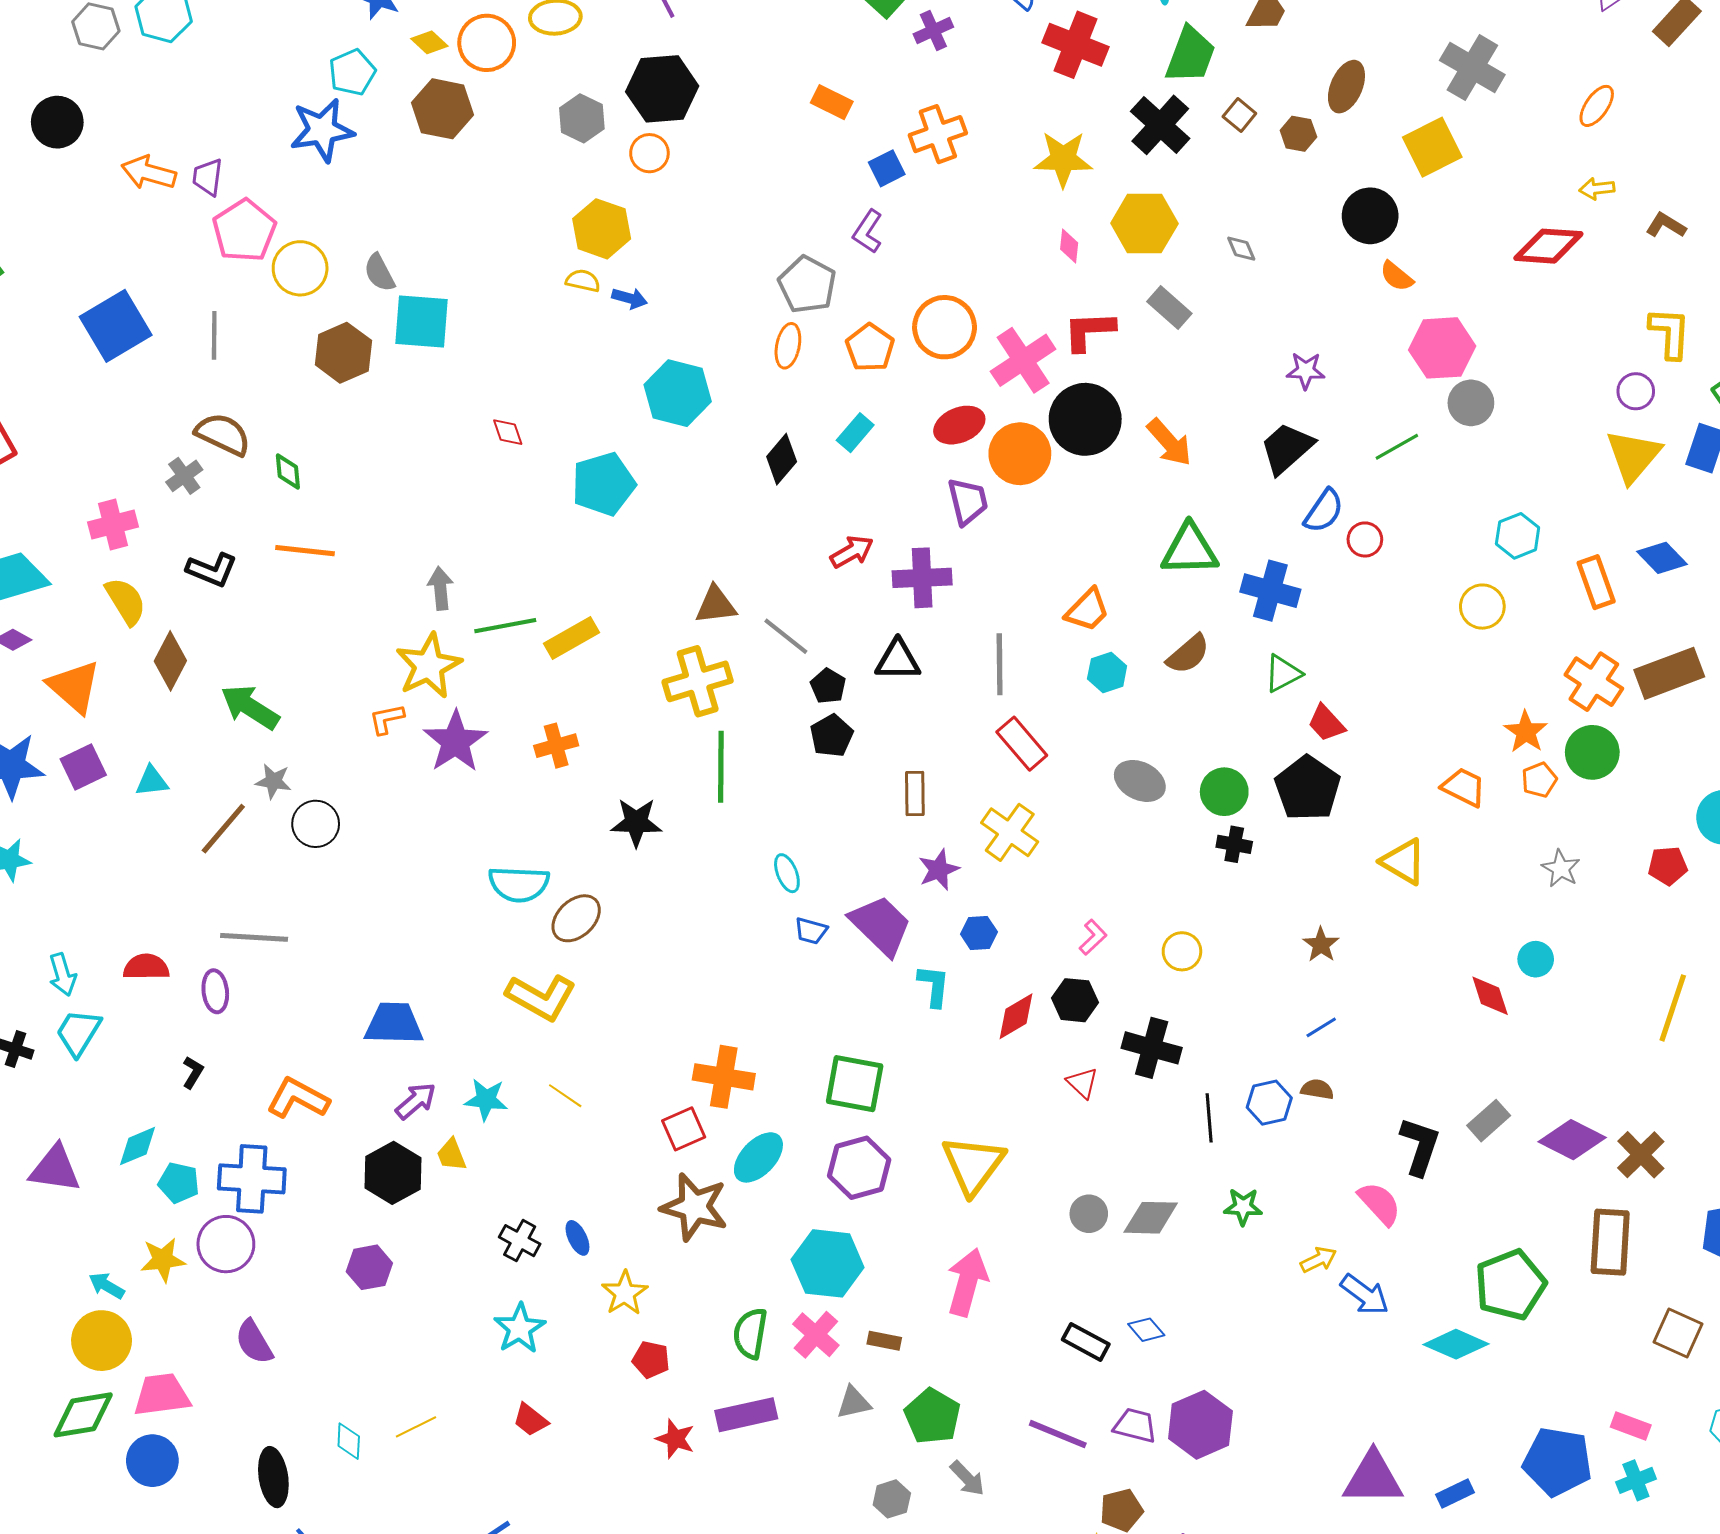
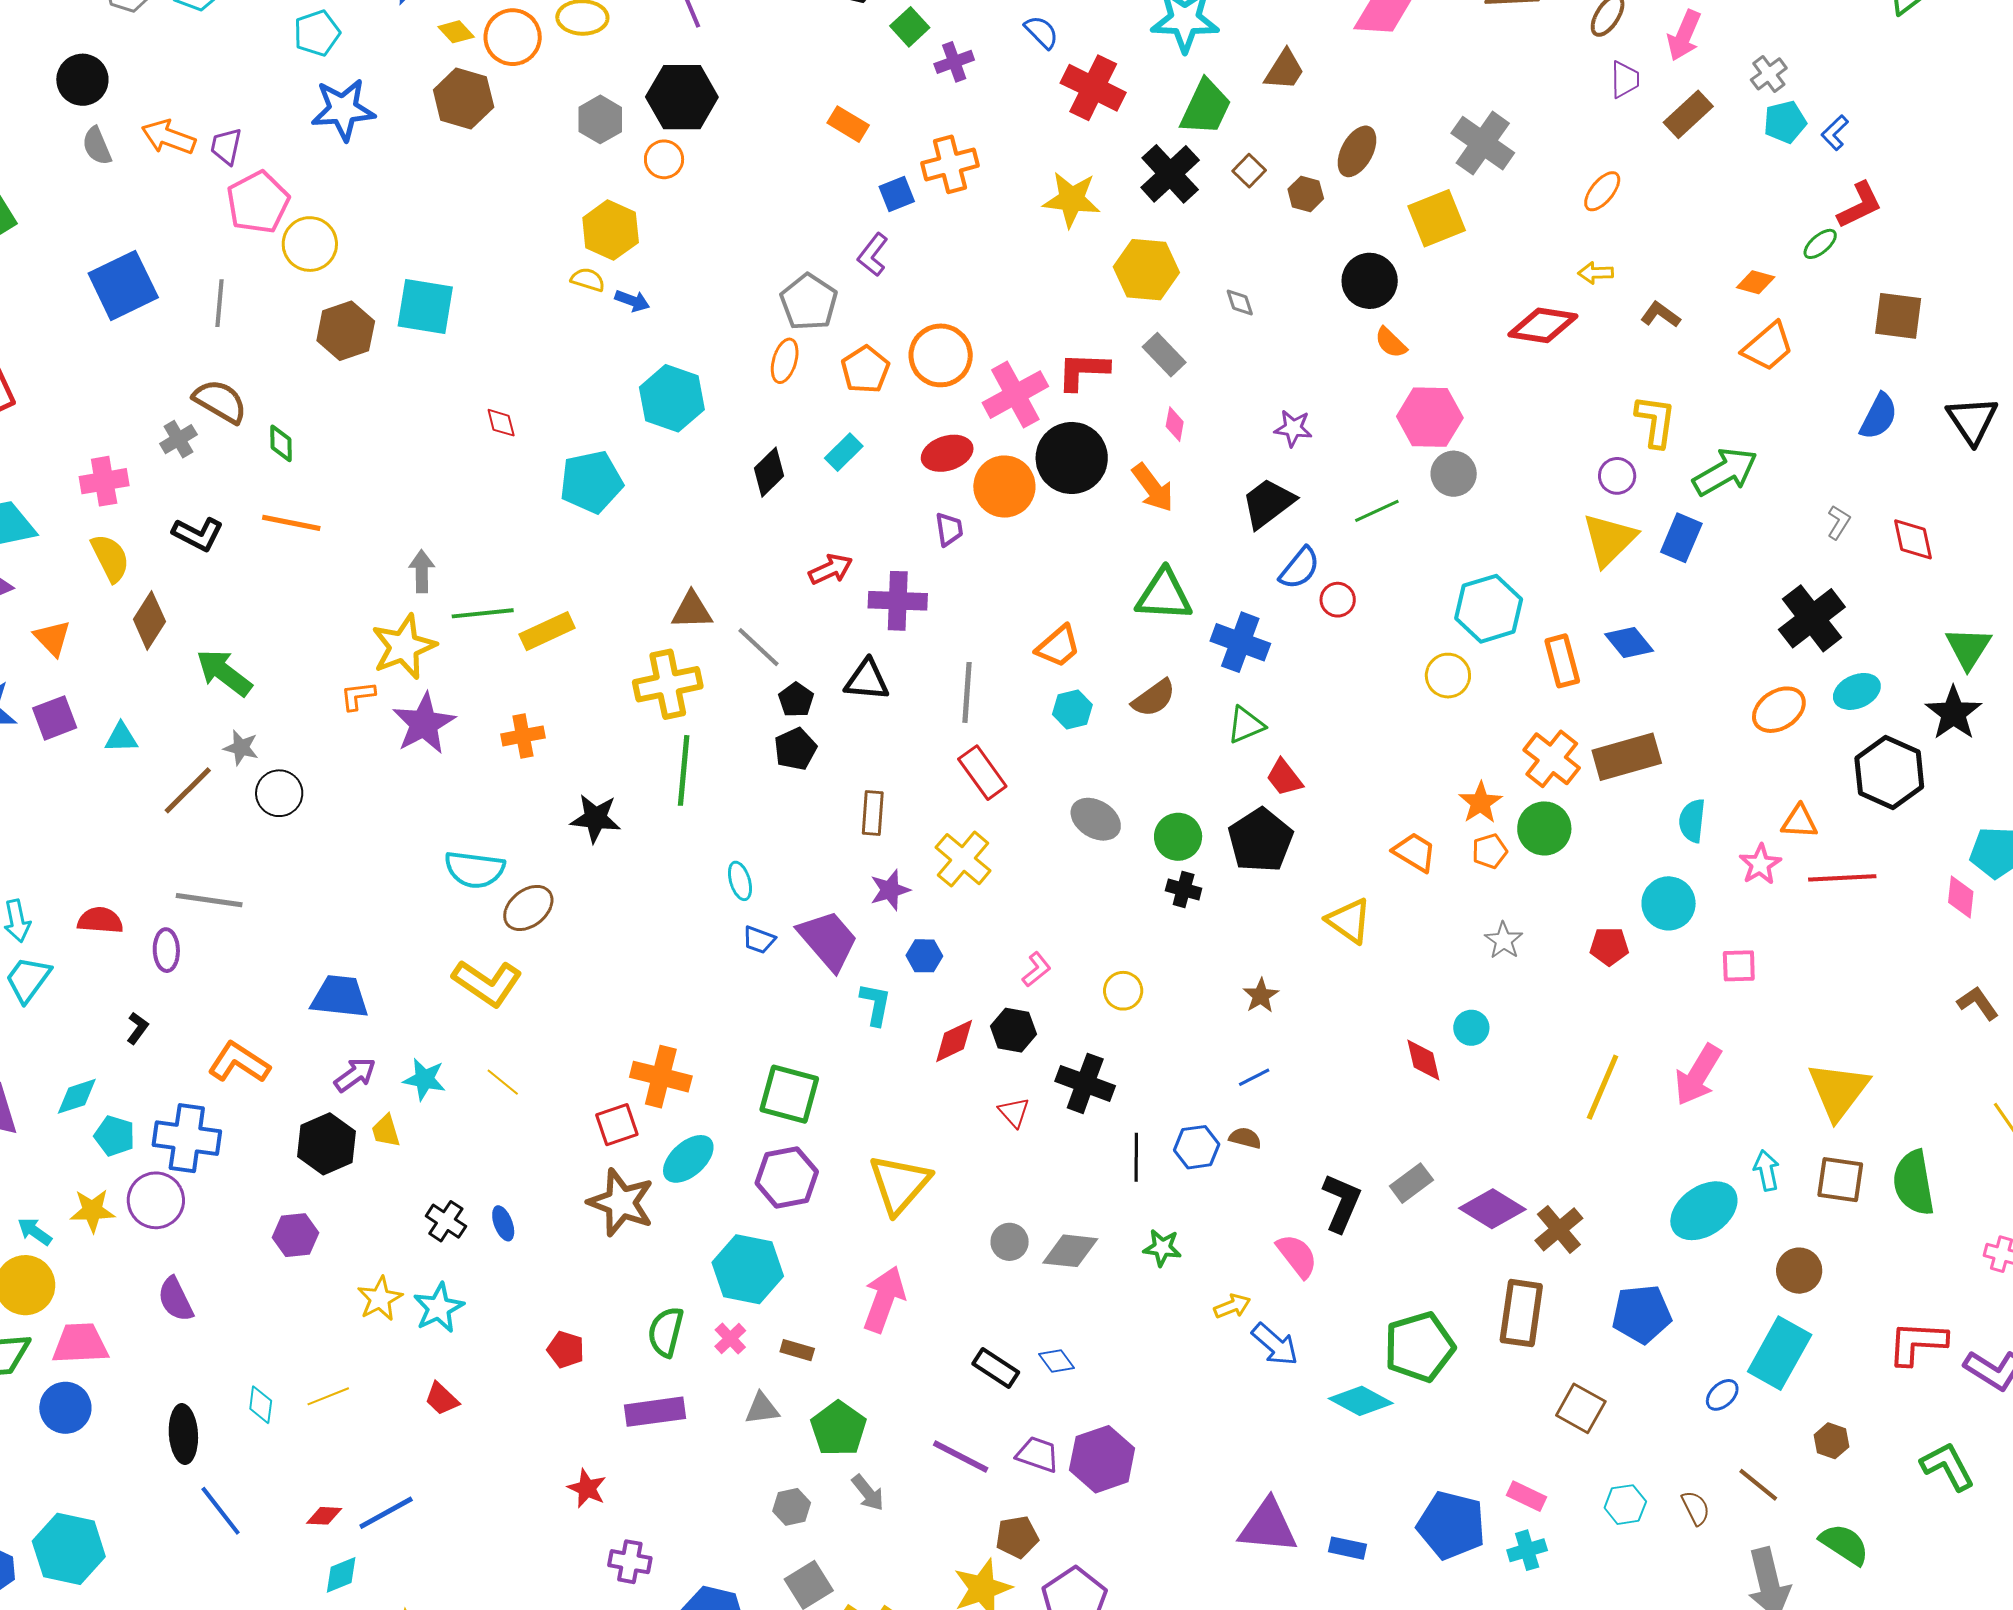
cyan pentagon: (352, 72) -> (317, 33), moved
pink diamond: (1069, 246) -> (1175, 424), moved
gray semicircle: (379, 273) -> (97, 146), moved
purple trapezoid: (968, 501) -> (949, 529), size x0.7
cyan hexagon: (1518, 536) -> (1489, 609), size x1.5
orange triangle: (74, 687) -> (52, 638), size x0.7
yellow star: (625, 1293) -> (380, 1299), moved
pink cross: (816, 1335) -> (730, 1339), size x0.7
red star: (675, 1439) -> (587, 1488), moved
blue rectangle: (1455, 1493) -> (1348, 1548), turned 33

